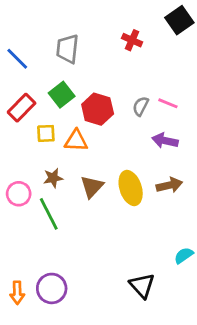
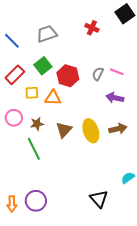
gray trapezoid: (67, 49) -> (47, 34), turned 65
pink circle: (19, 194) -> (14, 118), moved

